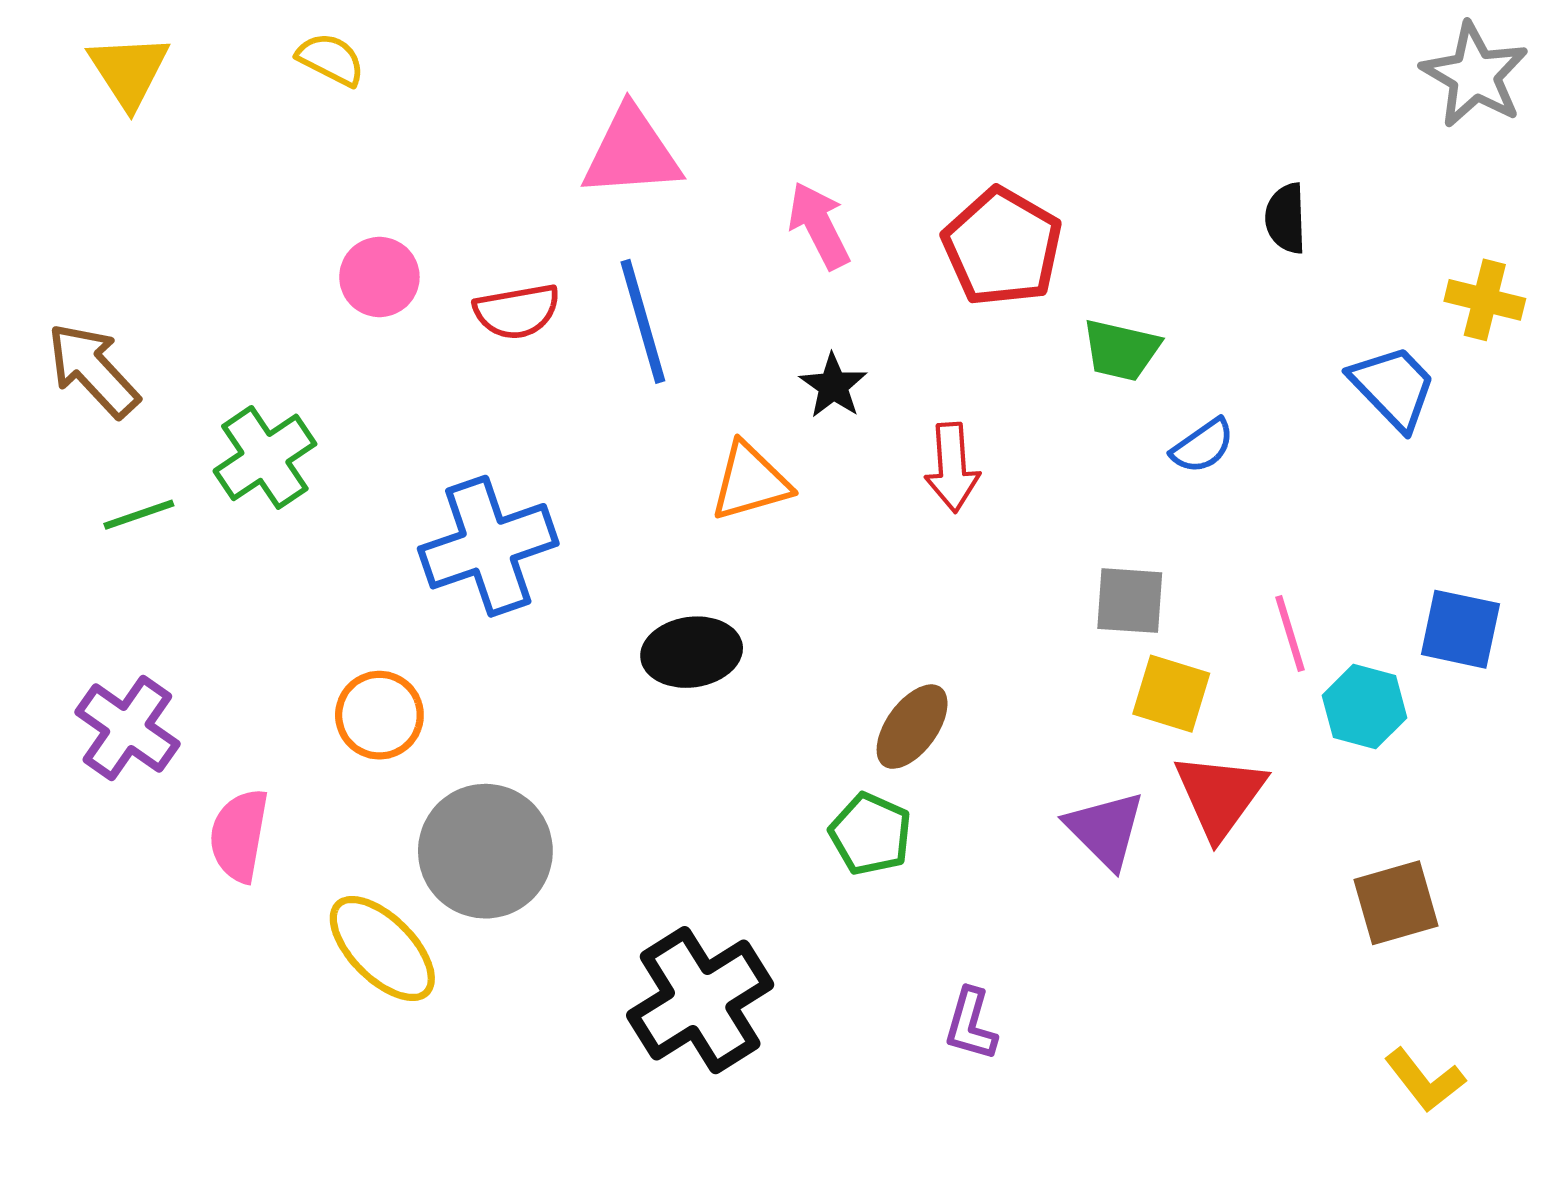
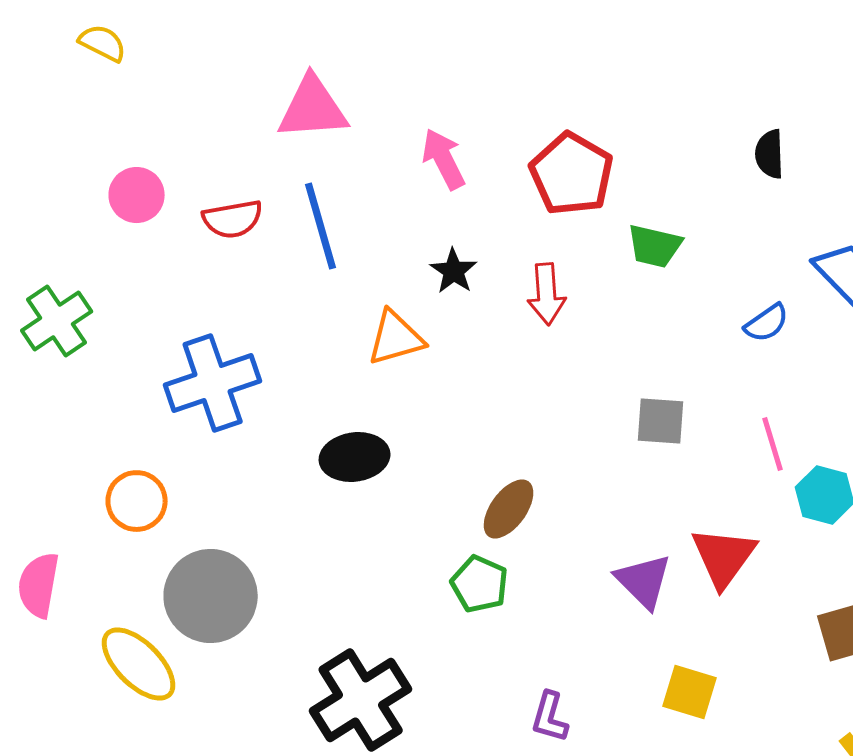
blue semicircle: (1203, 446) -> (767, 323), moved
red arrow: (952, 467) -> (547, 294), moved
yellow square: (1171, 694) -> (690, 692), moved

